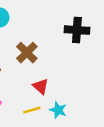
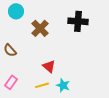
brown cross: (27, 53) -> (40, 28), moved

